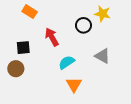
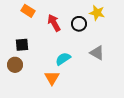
red arrow: (52, 37) -> (54, 23), moved
orange triangle: (74, 85) -> (52, 78), moved

